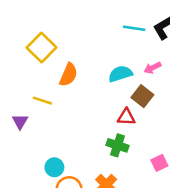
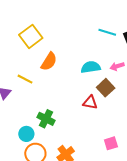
green cross: (117, 145) -> (46, 119), moved

